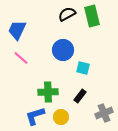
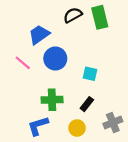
blue trapezoid: (17, 30) -> (39, 35), moved, turned 30
blue circle: (63, 50) -> (55, 59), moved
yellow circle: (61, 117) -> (77, 128), moved

